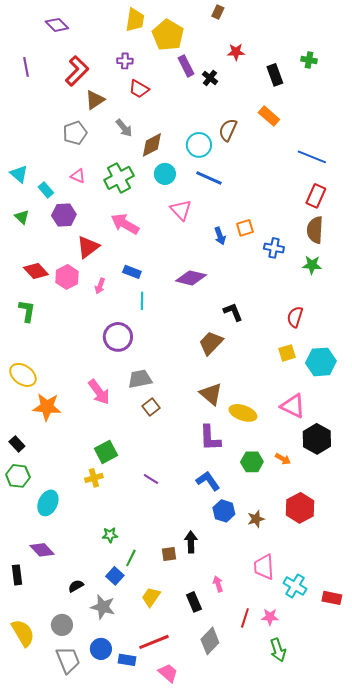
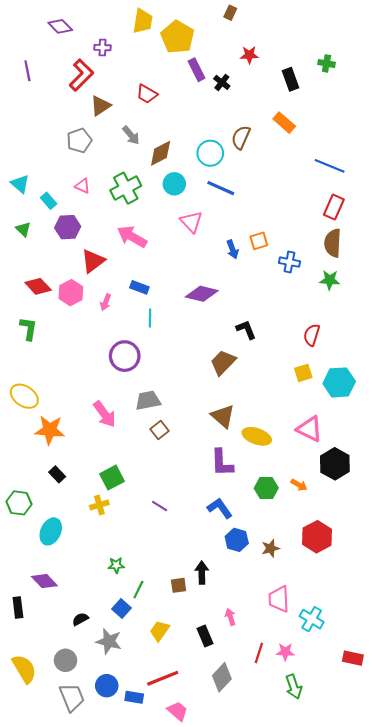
purple cross: (125, 61) -> (102, 48), moved
black rectangle: (17, 444) -> (57, 474), moved
red rectangle: (332, 598) -> (353, 658), moved

